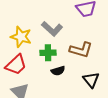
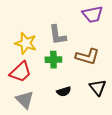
gray L-shape: (52, 29) -> (58, 35), turned 40
black semicircle: (58, 71) -> (64, 92), moved

